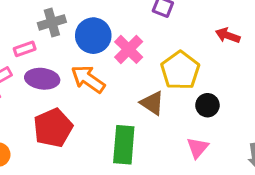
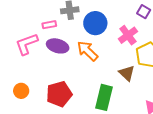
pink cross: (129, 49) -> (128, 35), moved
red pentagon: (53, 128) -> (59, 94), moved

